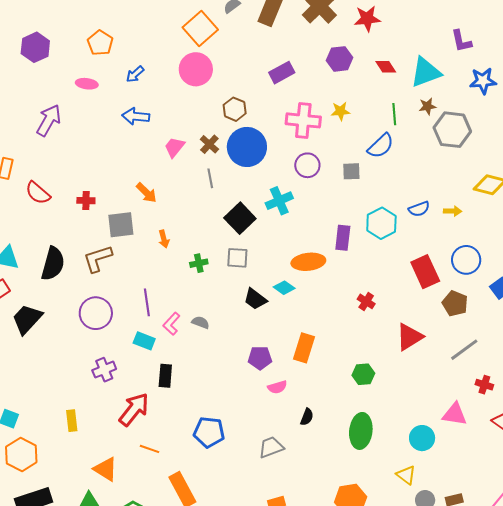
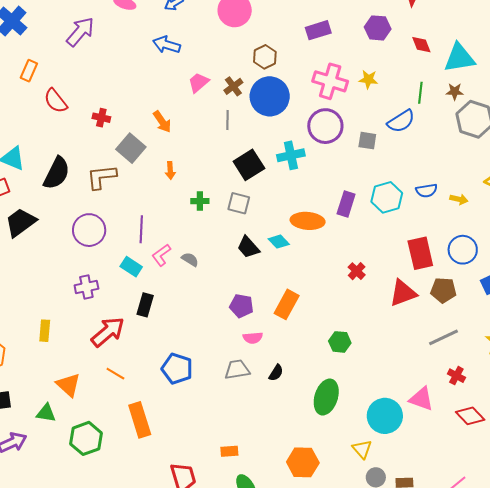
purple circle: (307, 165) -> (325, 126), size x1.4
gray square: (121, 225) -> (131, 148), turned 36
brown pentagon: (455, 303) -> (443, 290), turned -30
red triangle: (409, 337) -> (403, 293), moved
cyan circle: (422, 438) -> (385, 416), size x1.4
gray trapezoid: (271, 447) -> (237, 370), moved

